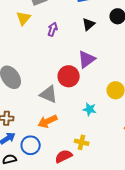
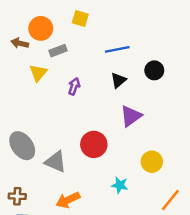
purple triangle: (87, 59) -> (131, 116), moved
gray triangle: (49, 94) -> (56, 162), moved

